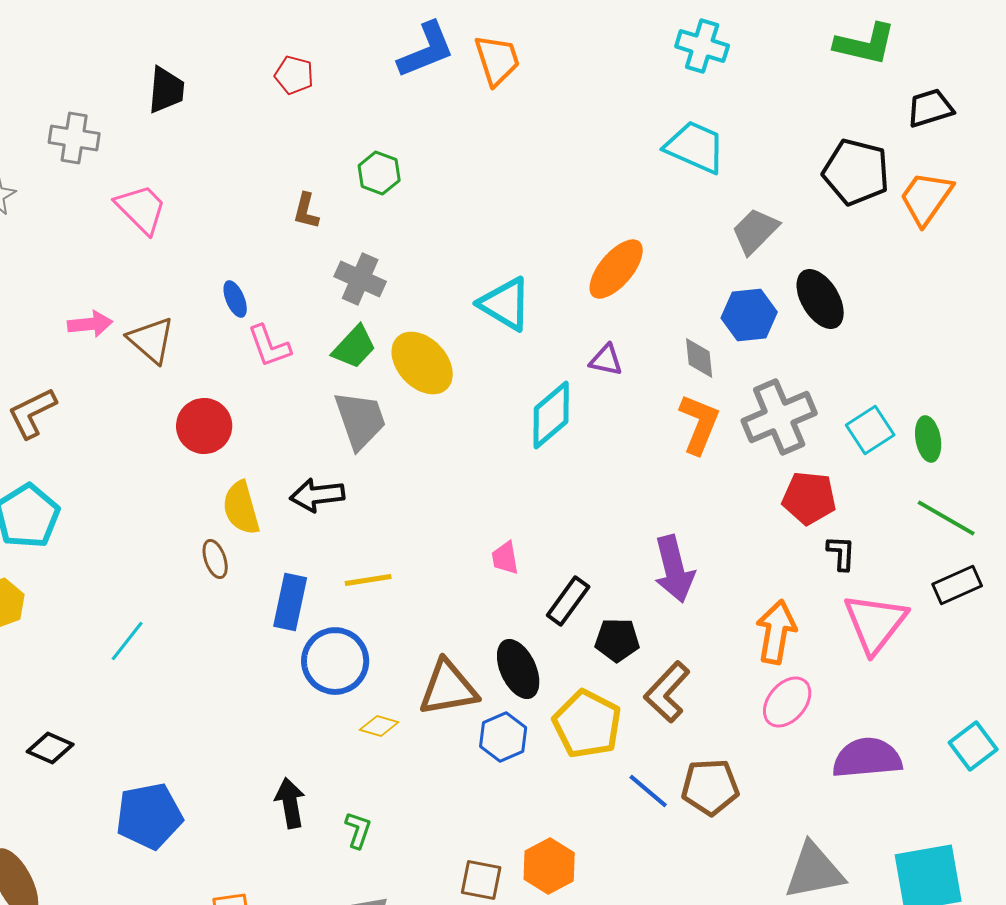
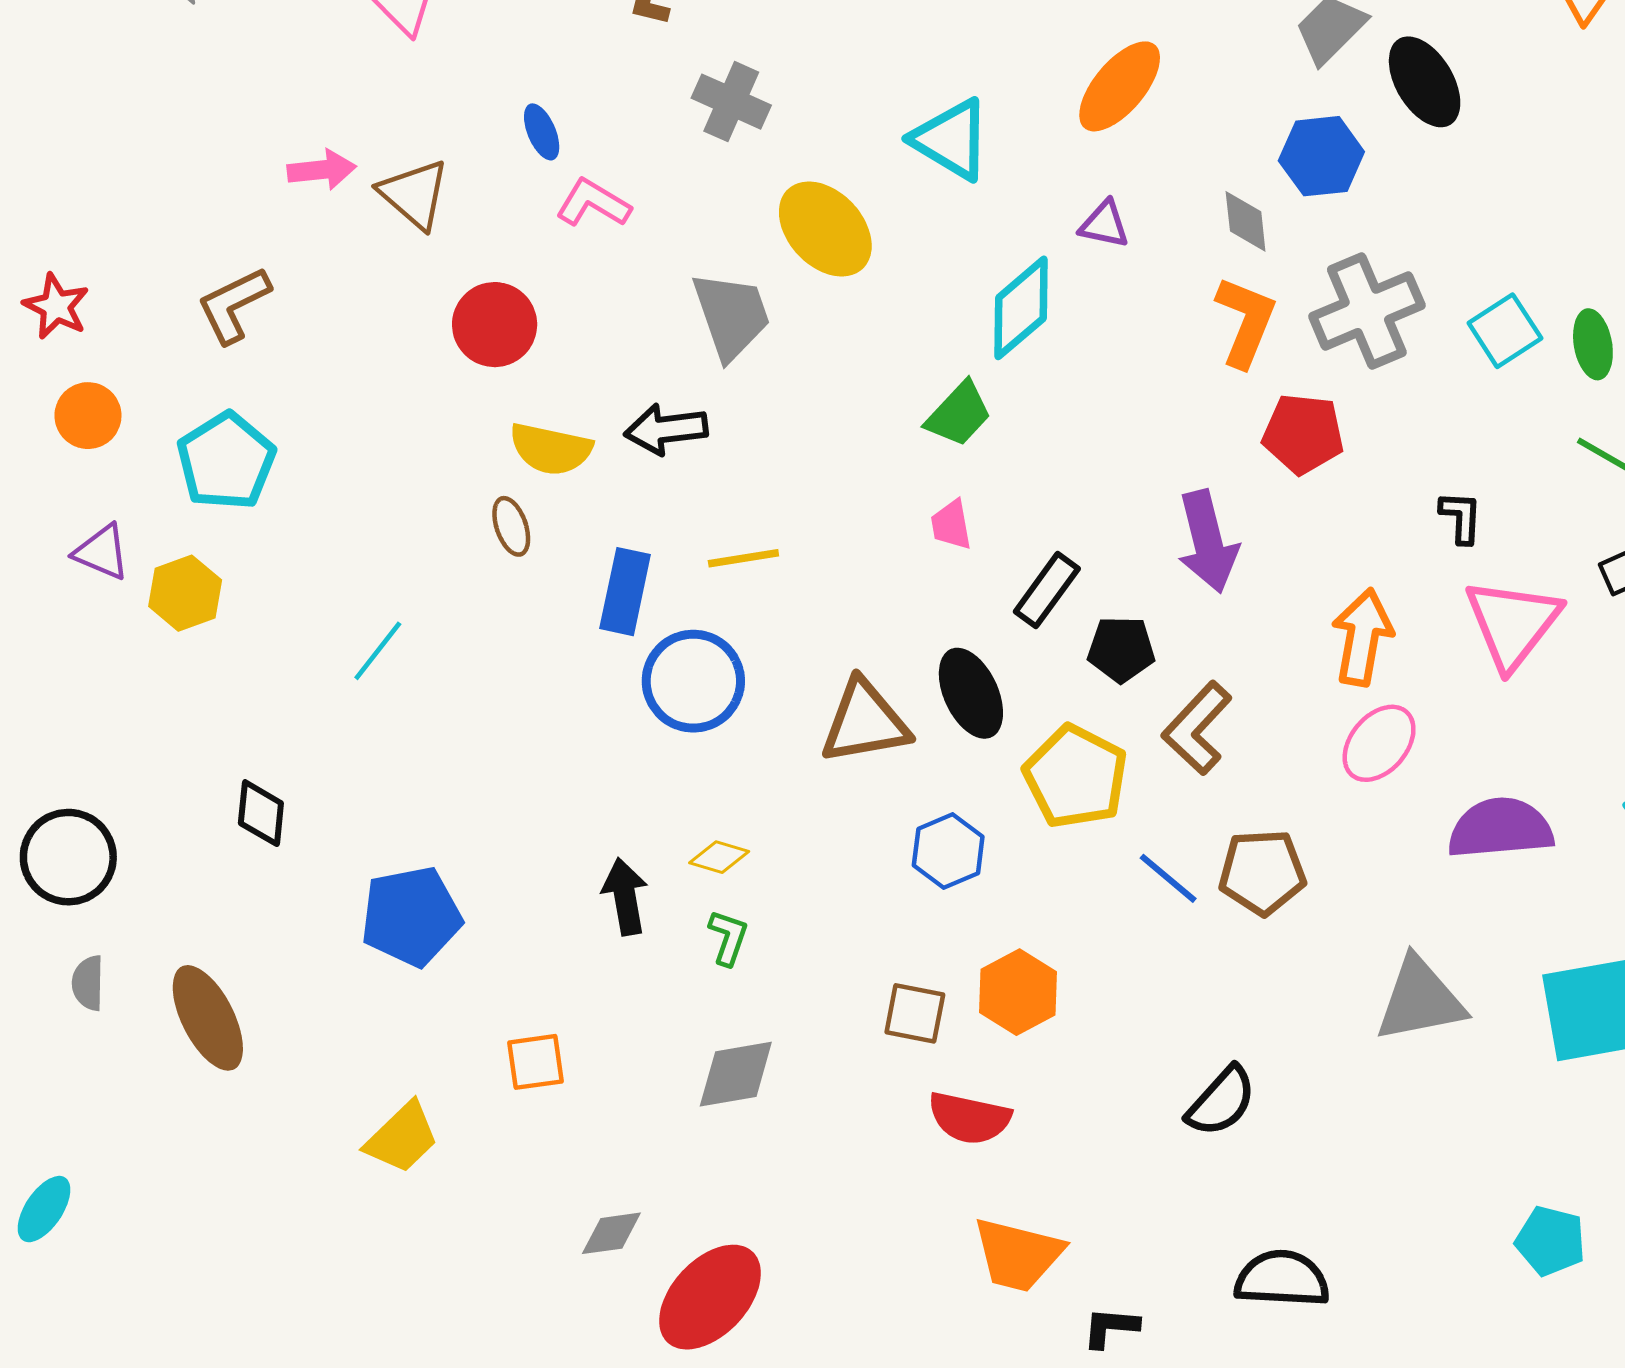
black ellipse: (820, 299) -> (1425, 82), moved
pink L-shape: (269, 346) -> (593, 203), turned 141
green trapezoid: (354, 347) -> (959, 414), moved
red pentagon: (809, 498) -> (1303, 434), moved
yellow semicircle: (241, 508) -> (551, 449), turned -62
yellow diamond: (379, 726) -> (719, 857), moved
blue hexagon: (503, 737) -> (948, 851), moved
black diamond: (50, 748) -> (261, 813), turned 72

